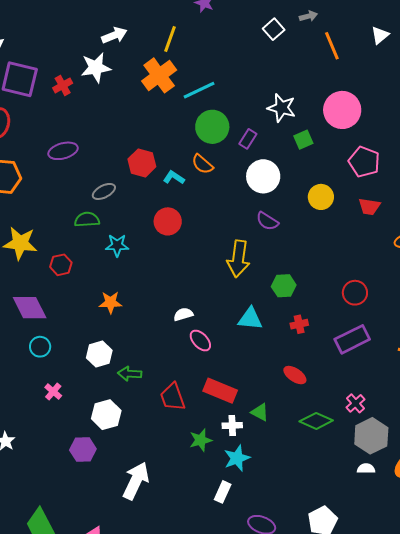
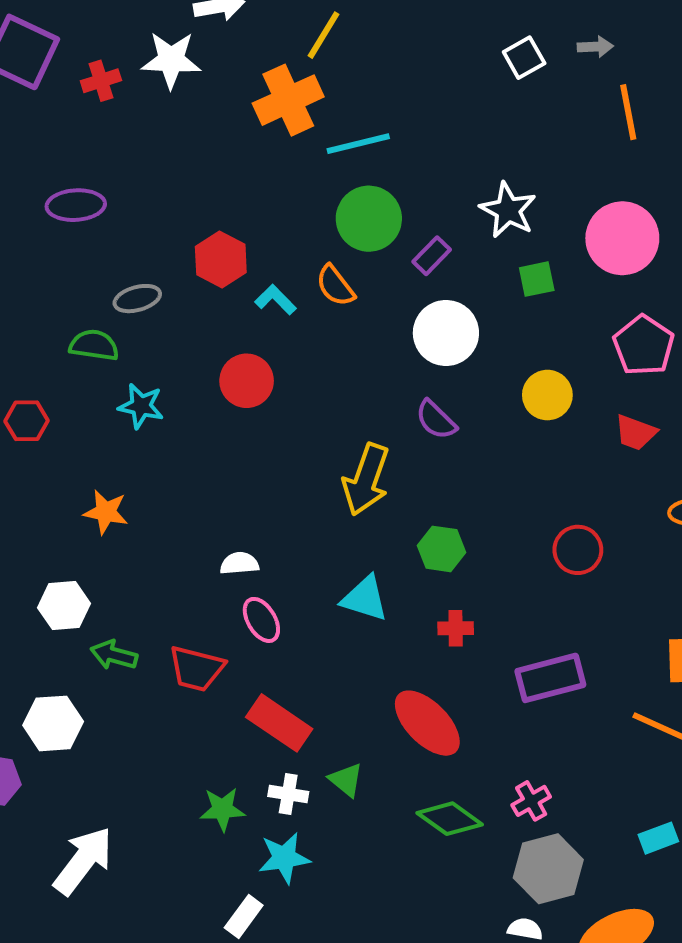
red circle: (355, 293) -> (578, 550), moved
red ellipse: (295, 375) -> (427, 723), size x1.6
red trapezoid: (173, 397) -> (197, 669), moved, turned -68

